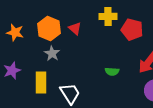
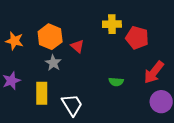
red triangle: (75, 28) -> (77, 46), moved

